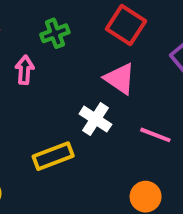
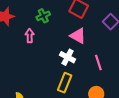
pink line: (155, 135) -> (98, 62), turned 56
yellow rectangle: (53, 156) -> (65, 83), moved, turned -42

